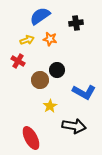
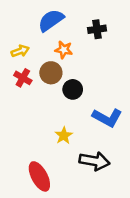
yellow arrow: (27, 40) -> (20, 51), moved
brown circle: (40, 80) -> (51, 73), moved

